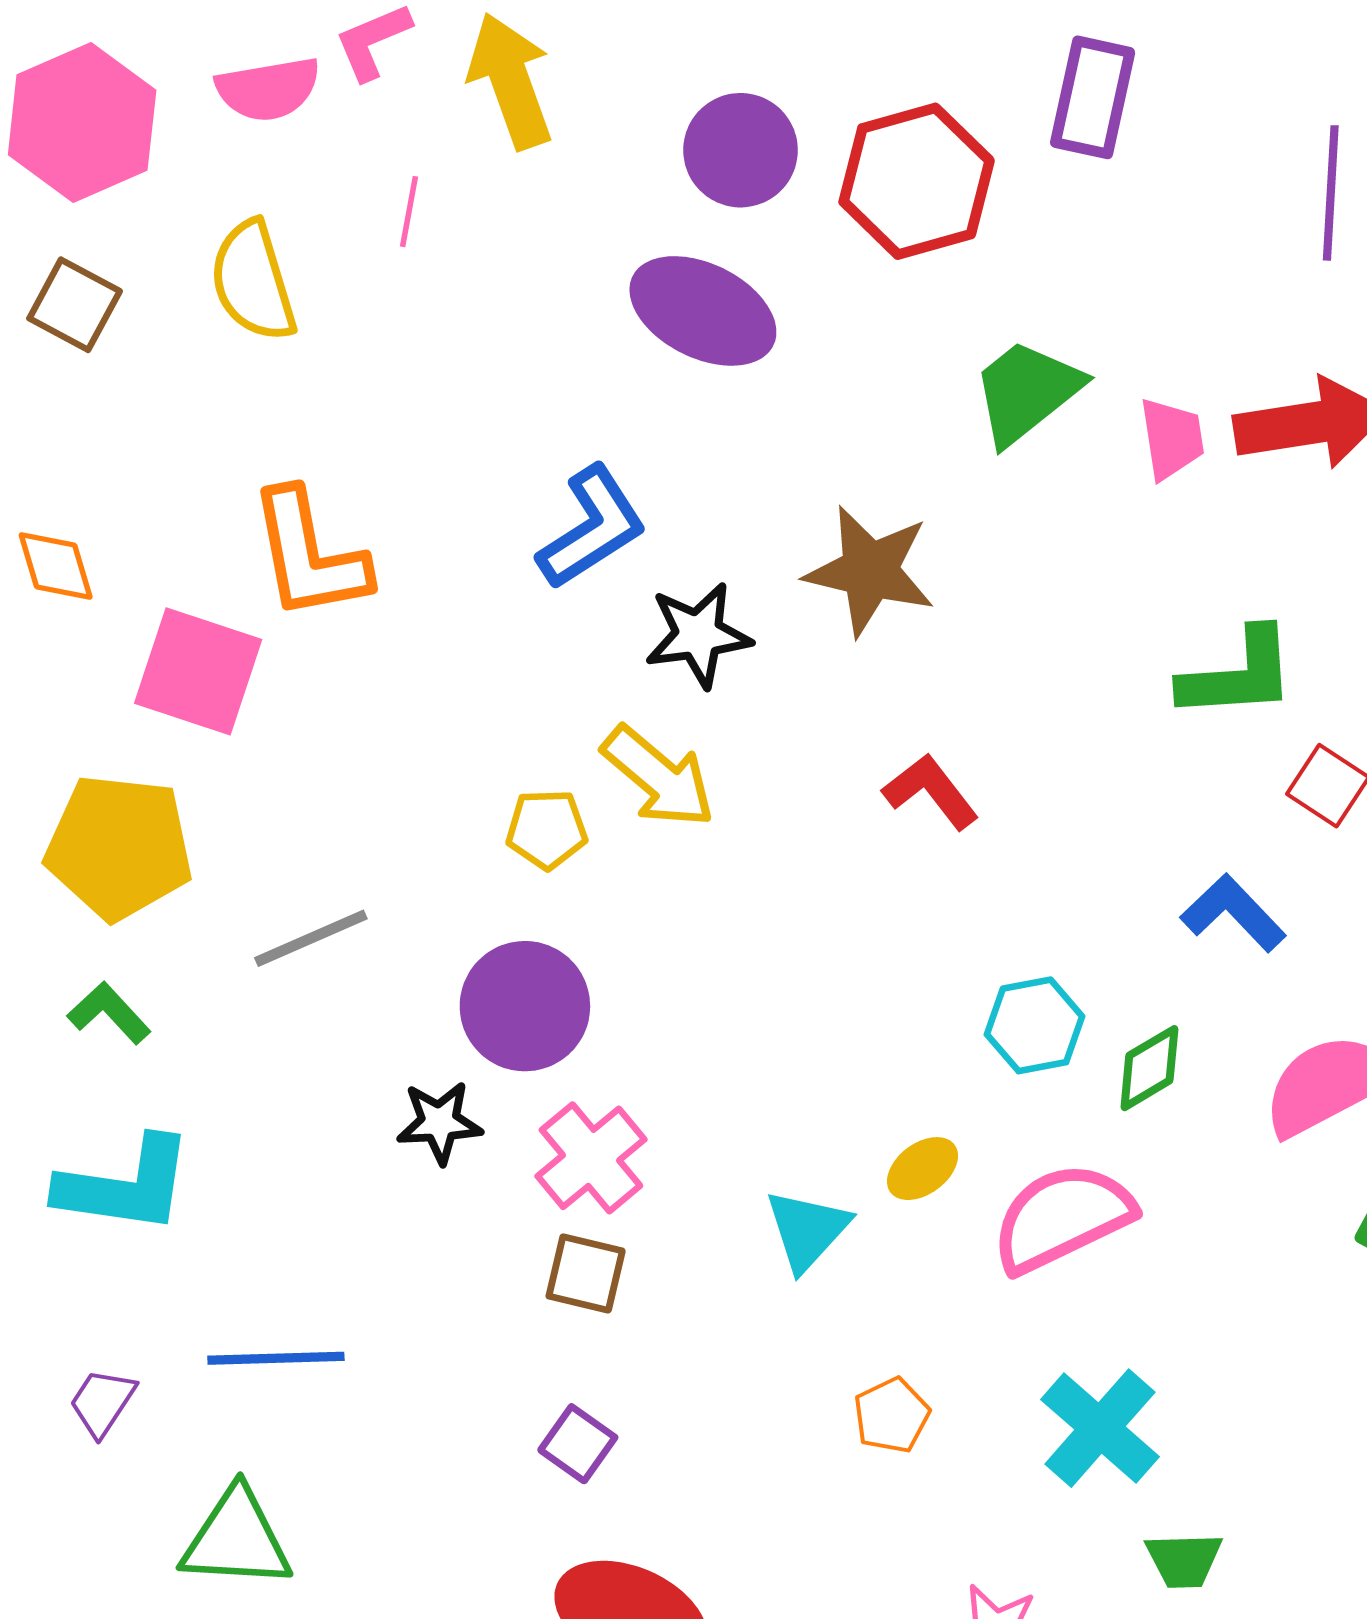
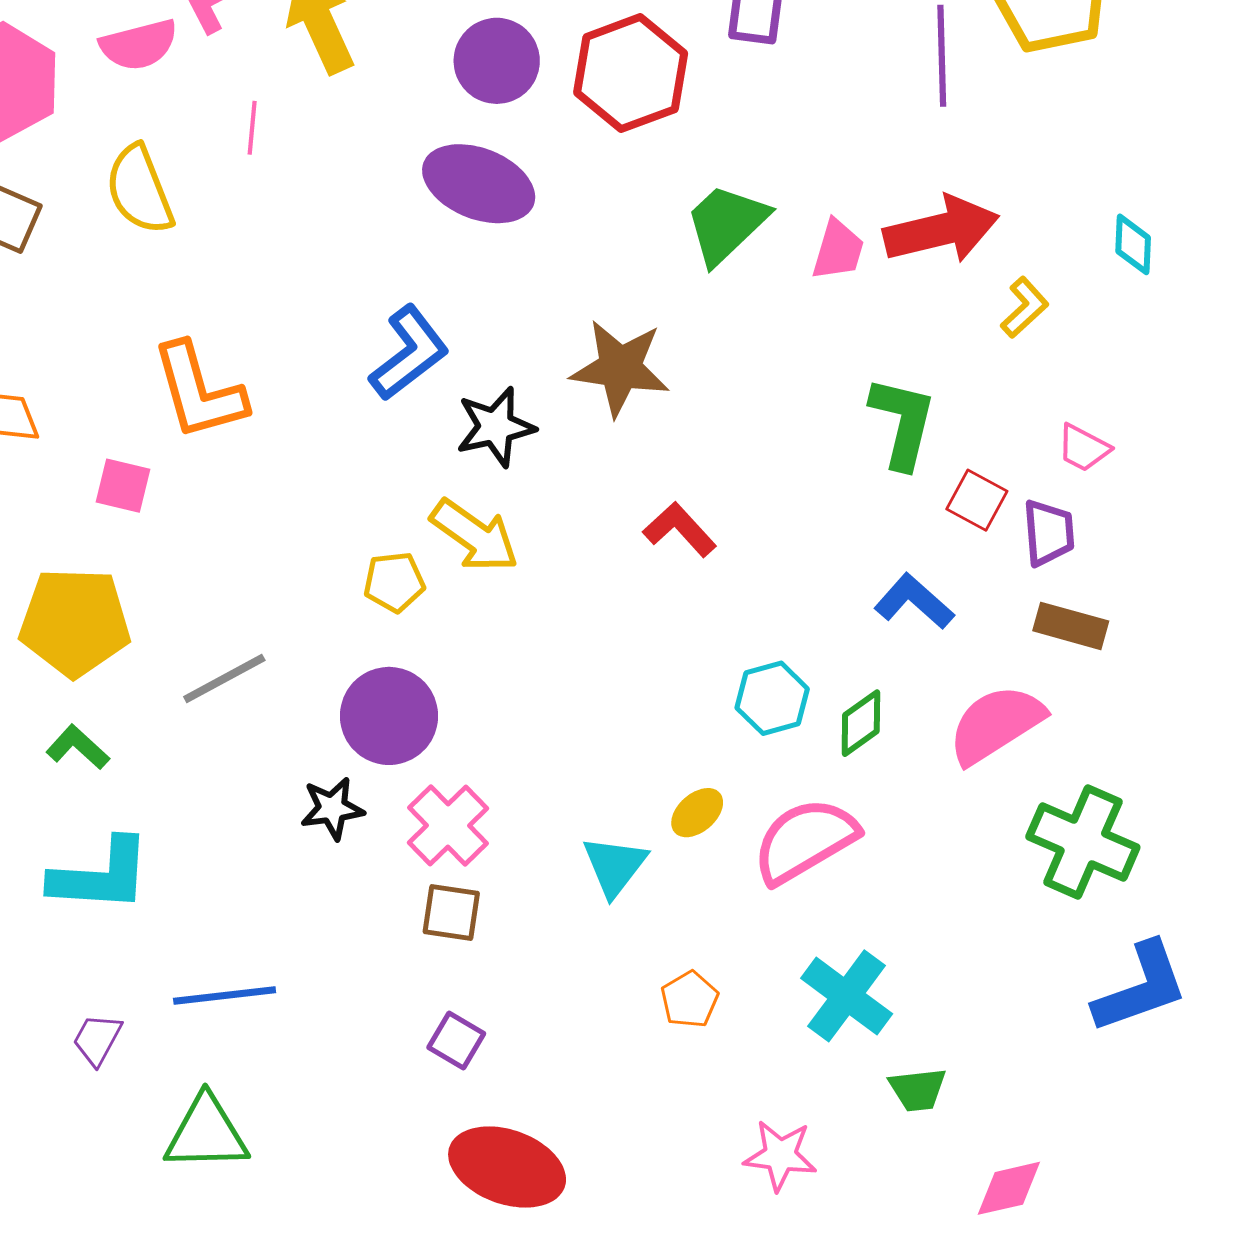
pink trapezoid: (1172, 439) -> (838, 250), turned 30
pink square: (198, 671) -> (123, 486), size x0.6
green L-shape: (1238, 674) -> (903, 422), turned -68

